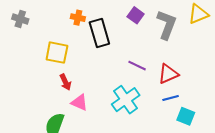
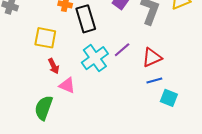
purple line: (137, 66) -> (122, 50), turned -66
cyan cross: (126, 100) -> (95, 58), moved

